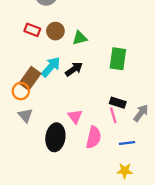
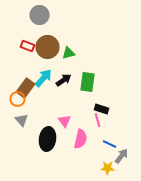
brown circle: (55, 31) -> (48, 47), size x1.5
green rectangle: (118, 59) -> (88, 82), moved
gray arrow: (141, 113) -> (122, 156), moved
blue line: (127, 143) -> (110, 144), turned 32

